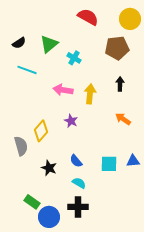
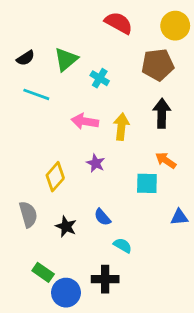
black arrow: (120, 84) -> (162, 113), size x1.5
gray semicircle: (21, 146) -> (28, 214), moved
cyan square: (109, 164) -> (147, 183), moved
cyan semicircle: (79, 183) -> (123, 245), moved

